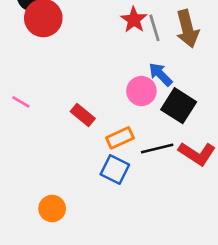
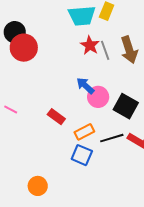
blue arrow: (160, 74) -> (85, 86), moved

